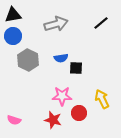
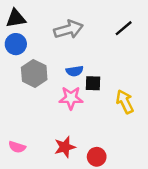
pink star: (62, 96) -> (71, 98), moved
yellow arrow: (102, 99) -> (125, 102), moved
red circle: (79, 113) -> (97, 157), moved
red star: (53, 120) -> (65, 147), turned -30

